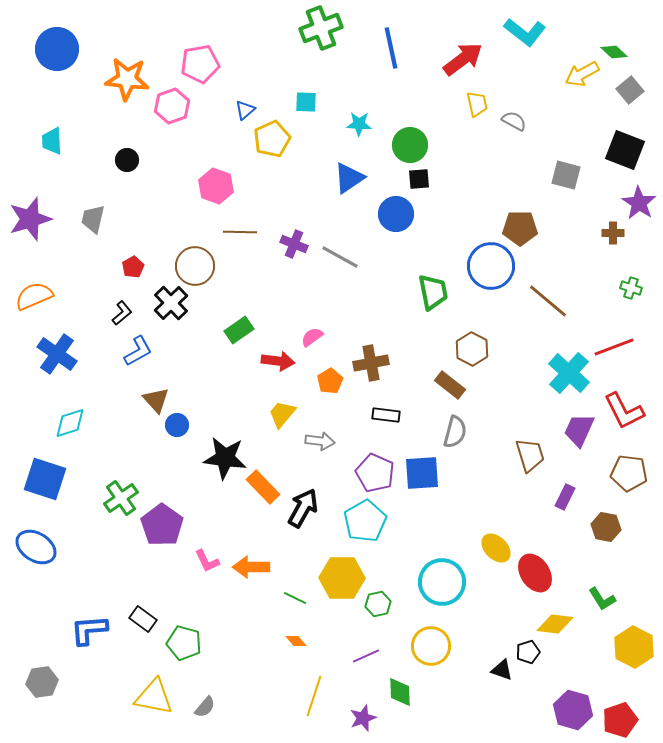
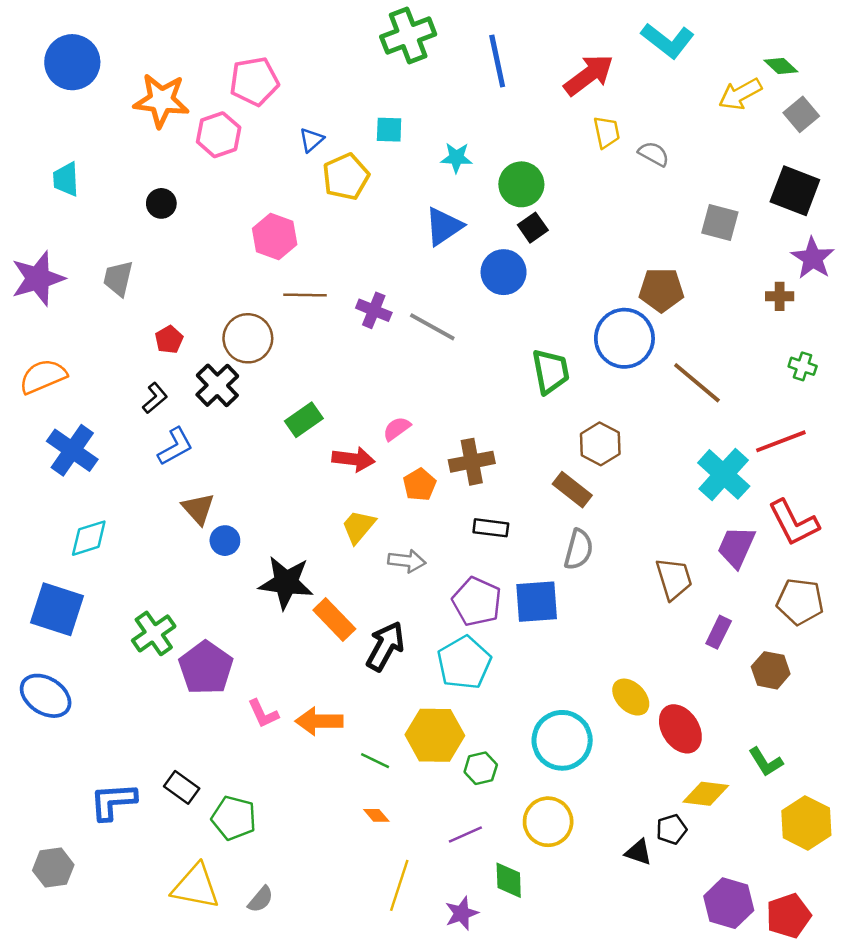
black square: (419, 179) -> (533, 228), turned -30

